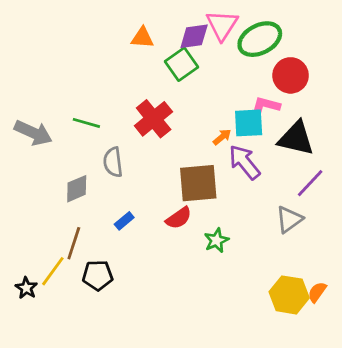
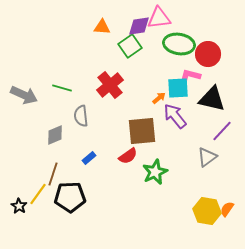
pink triangle: (222, 25) -> (159, 18), turned 50
green ellipse: (260, 39) -> (179, 44), moved, turned 36
green star: (216, 240) -> (155, 172), size x1.4
black pentagon: (98, 275) -> (70, 197), size x1.4

